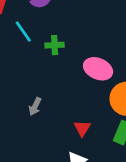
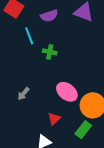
pink ellipse: (98, 69) -> (67, 92), moved

